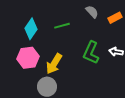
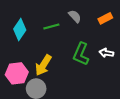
gray semicircle: (92, 12) -> (75, 16), moved
pink hexagon: (28, 58) -> (17, 73), moved

